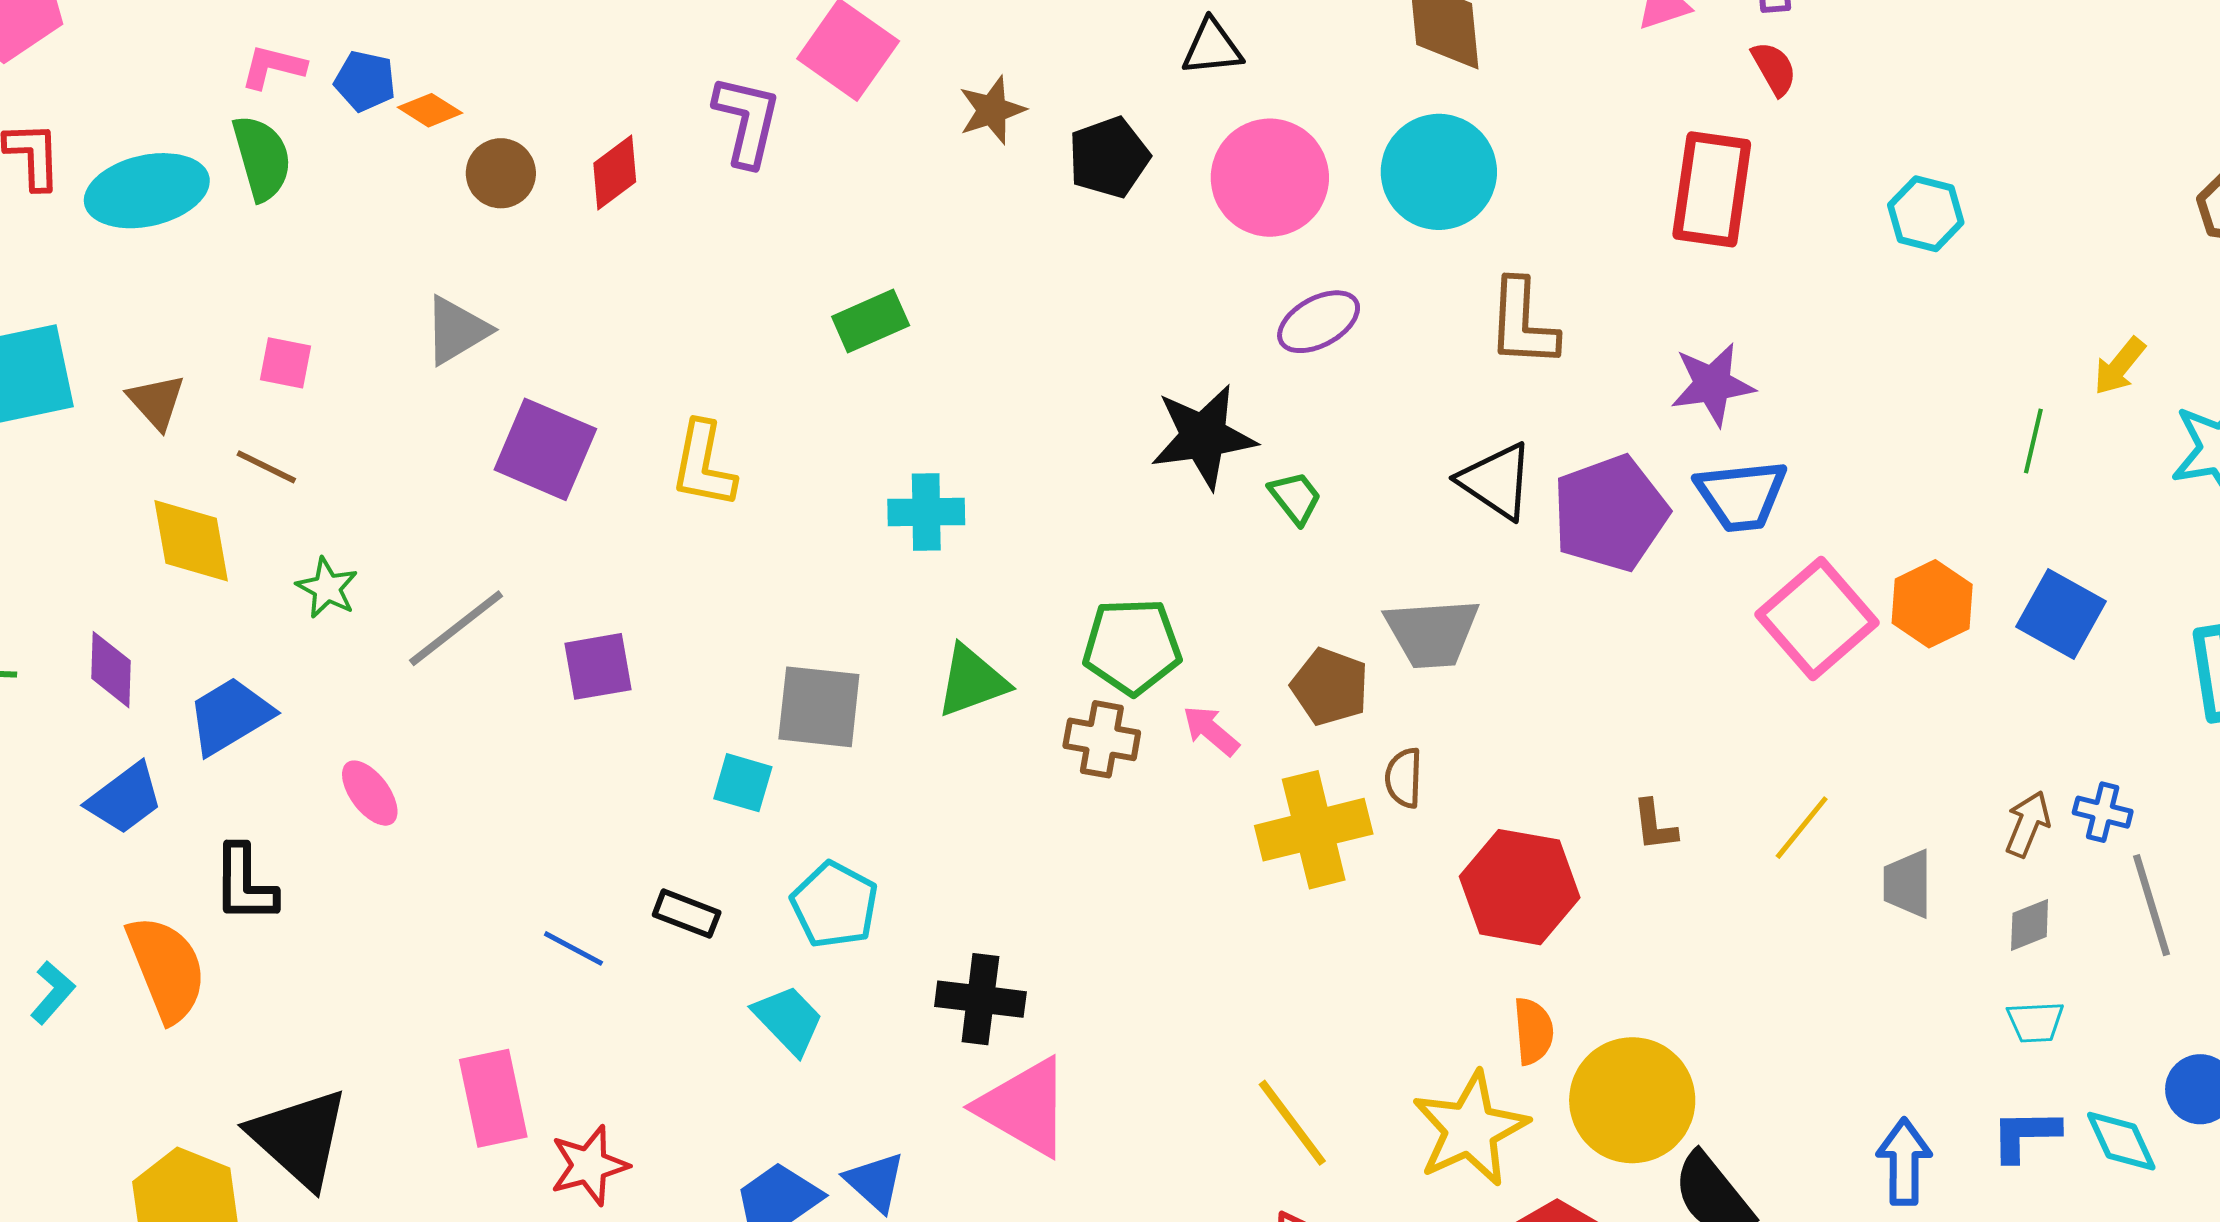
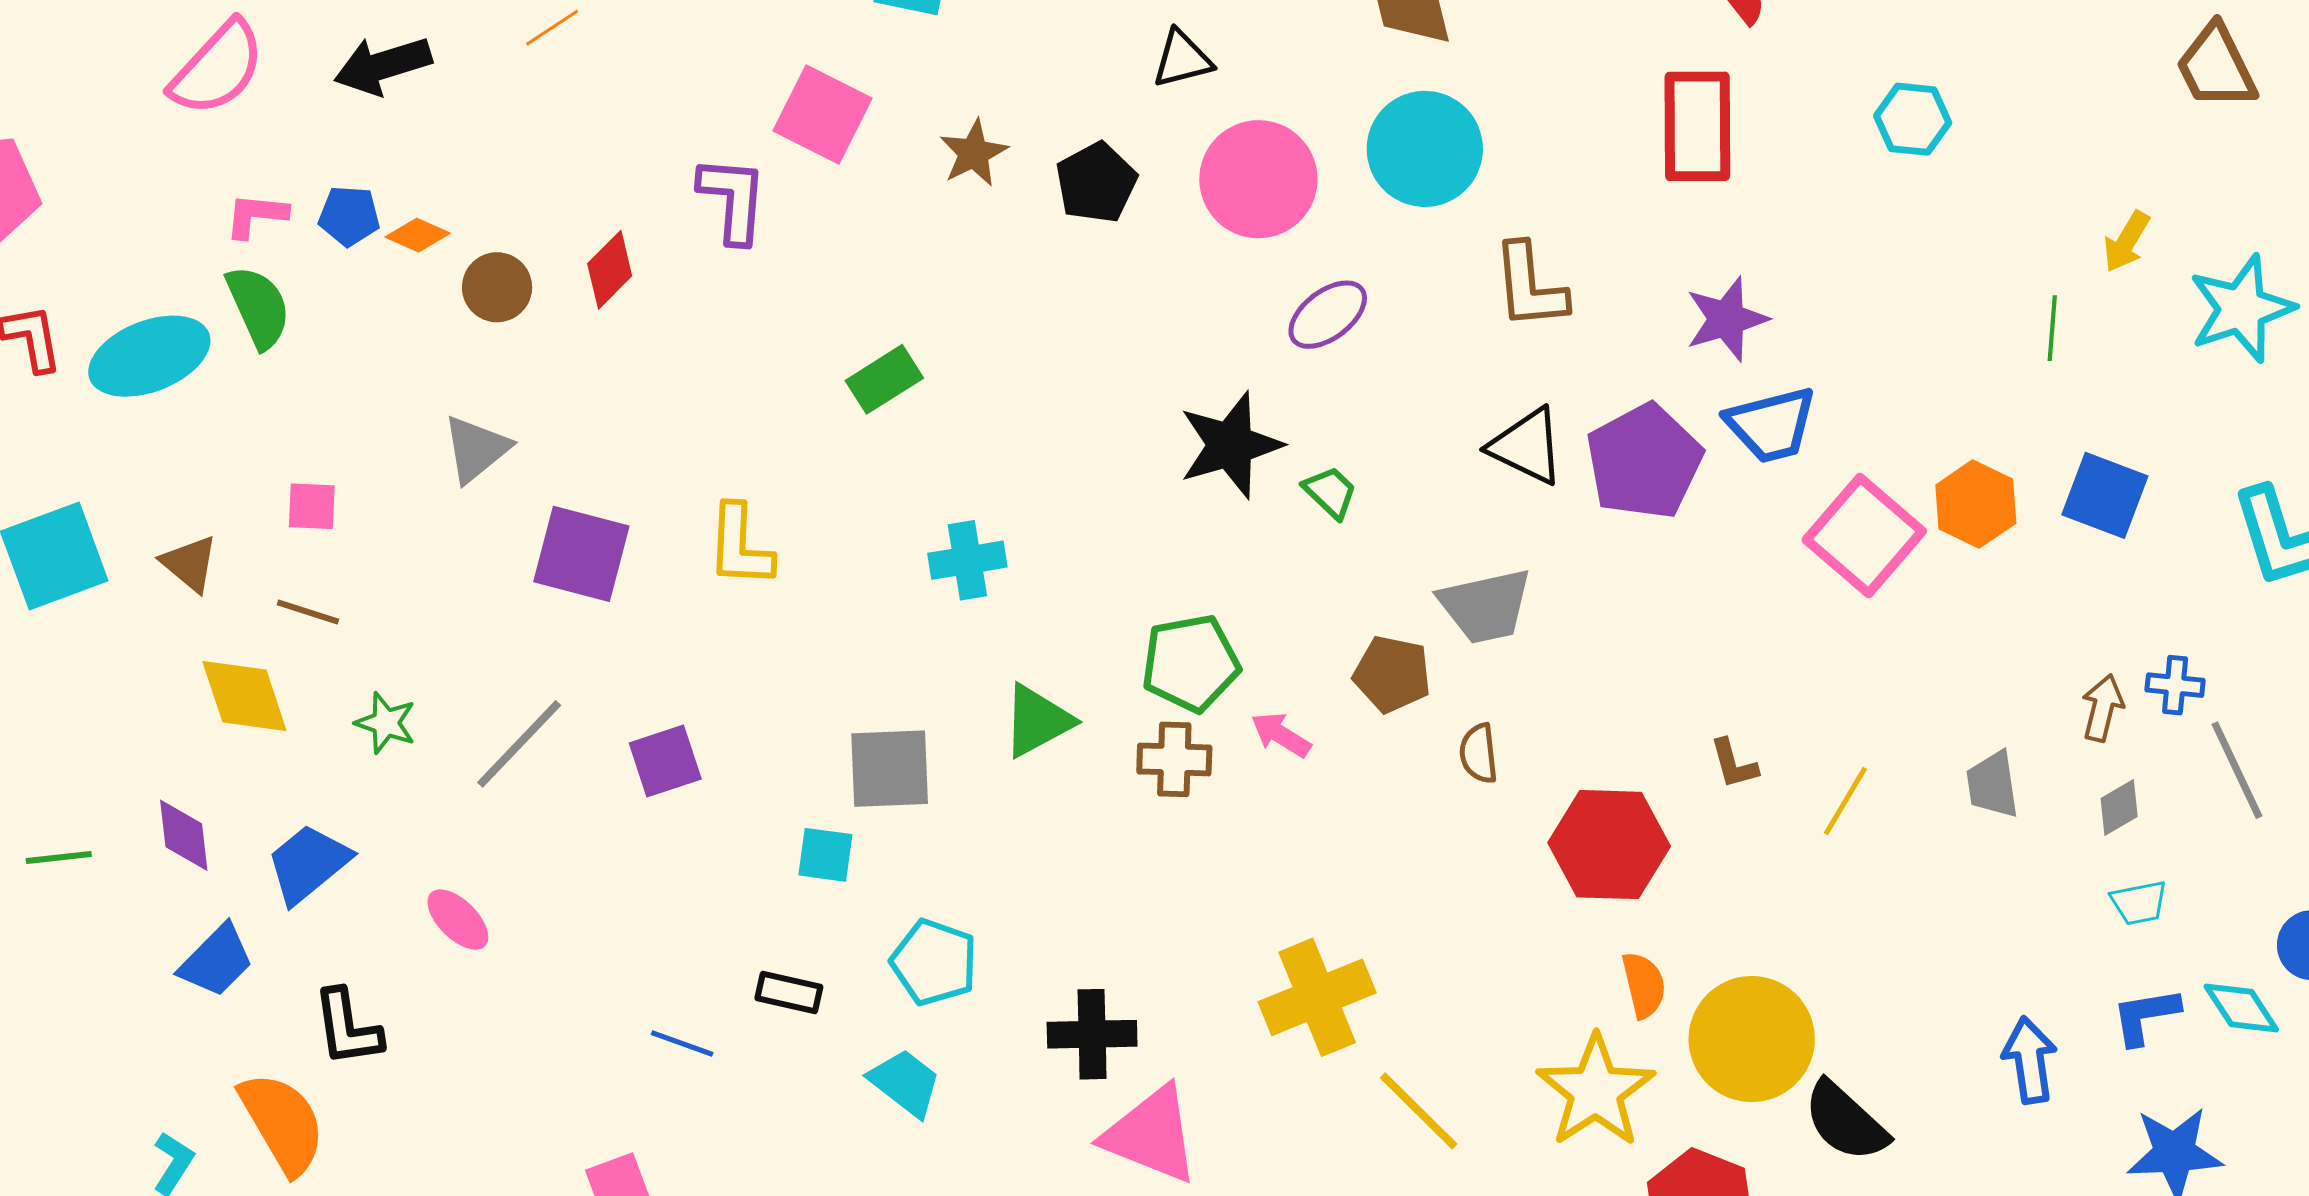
yellow line: (1802, 828) -> (1845, 801), moved
yellow cross: (1314, 830) -> (1317, 997), moved

